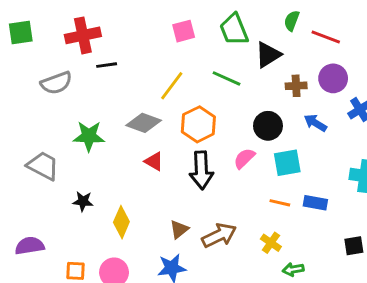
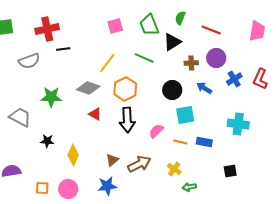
green semicircle: (292, 21) -> (180, 18), moved
pink semicircle: (244, 158) -> (156, 131), moved

